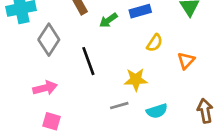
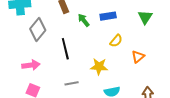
green arrow: (108, 20) -> (84, 20), turned 80
gray line: (119, 106) -> (72, 83), moved

